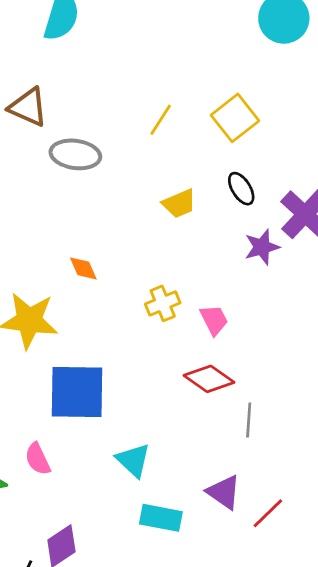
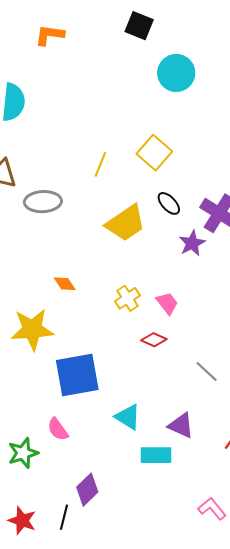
yellow trapezoid: (179, 204) -> (126, 223), size x1.6
red diamond: (209, 379) -> (154, 340), moved, size x0.7
gray line: (249, 420) -> (207, 371), turned -40
purple triangle: (224, 492) -> (181, 425), moved

